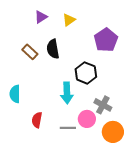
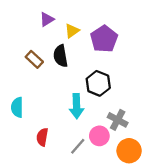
yellow triangle: (69, 20) -> (72, 31), moved
purple pentagon: (106, 40) -> (104, 39), moved
gray line: (68, 128) -> (78, 146), turned -49

